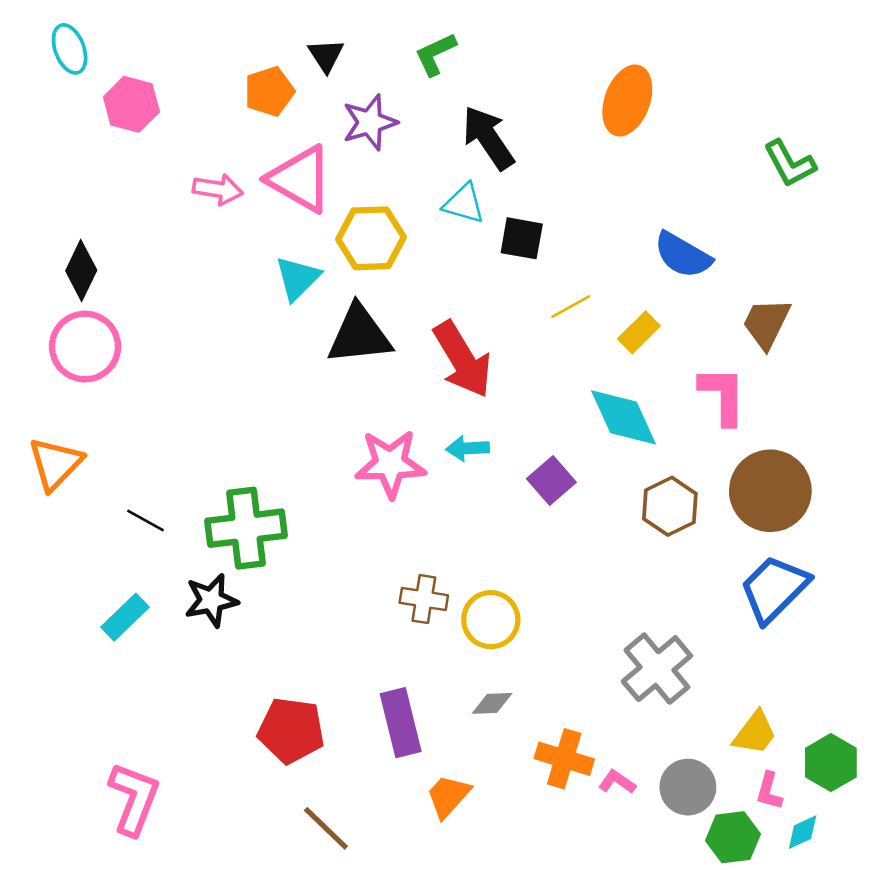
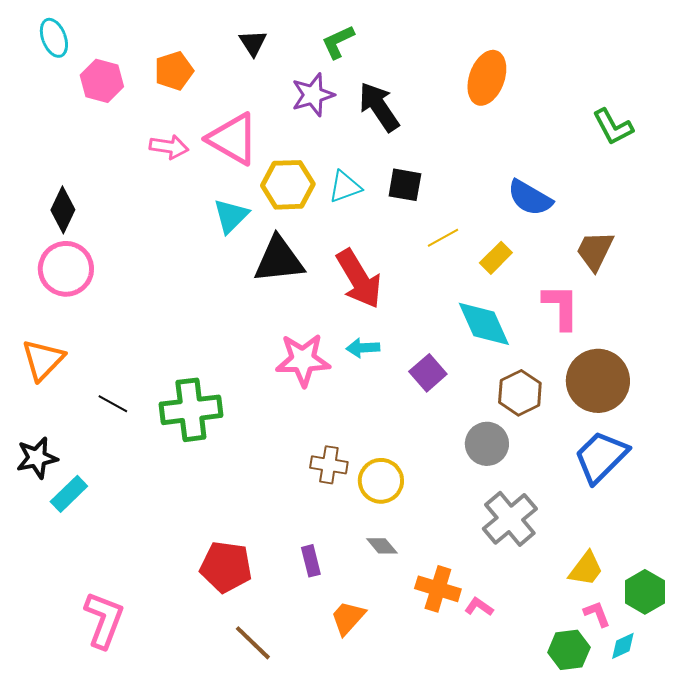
orange pentagon: (269, 91) -> (174, 71), moved
purple star: (370, 122) -> (313, 95), moved
cyan triangle: (464, 204) -> (345, 187), moved, turned -36
black star: (211, 600) -> (37, 458), moved
cyan rectangle: (125, 617) -> (69, 494), moved
gray diamond: (492, 703) -> (382, 546), turned 52
purple rectangle: (401, 723) -> (311, 561), size x0.6
gray circle: (688, 787) -> (487, 444), moved
pink L-shape: (769, 791) -> (597, 614), turned 144

